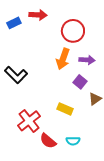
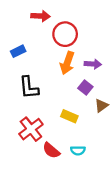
blue rectangle: (14, 23) -> (18, 51), moved
red circle: (73, 31) -> (65, 34), moved
black L-shape: (16, 75) -> (29, 87), moved, turned 40

